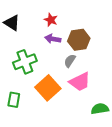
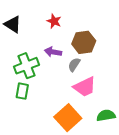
purple arrow: (53, 39) -> (53, 52), moved
orange square: (48, 88) -> (68, 118), moved
green rectangle: (14, 100) -> (22, 91), moved

